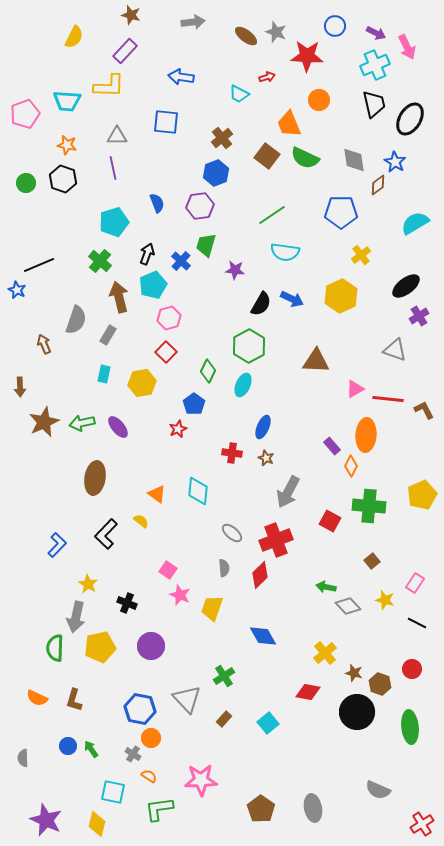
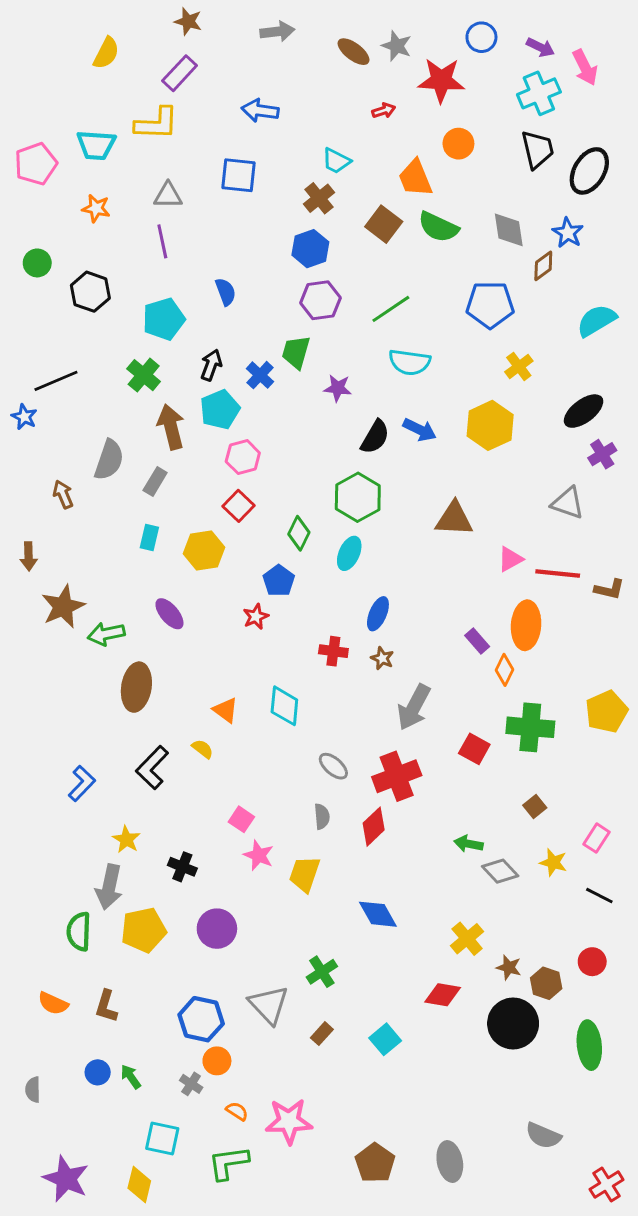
cyan trapezoid: (239, 94) -> (336, 161), moved
black hexagon: (63, 179) -> (90, 292), moved
purple hexagon: (200, 206) -> (320, 300), moved
brown L-shape: (424, 410) -> (609, 589), turned 130
green arrow: (82, 423) -> (106, 634), moved
orange semicircle: (149, 776) -> (237, 1111), moved

